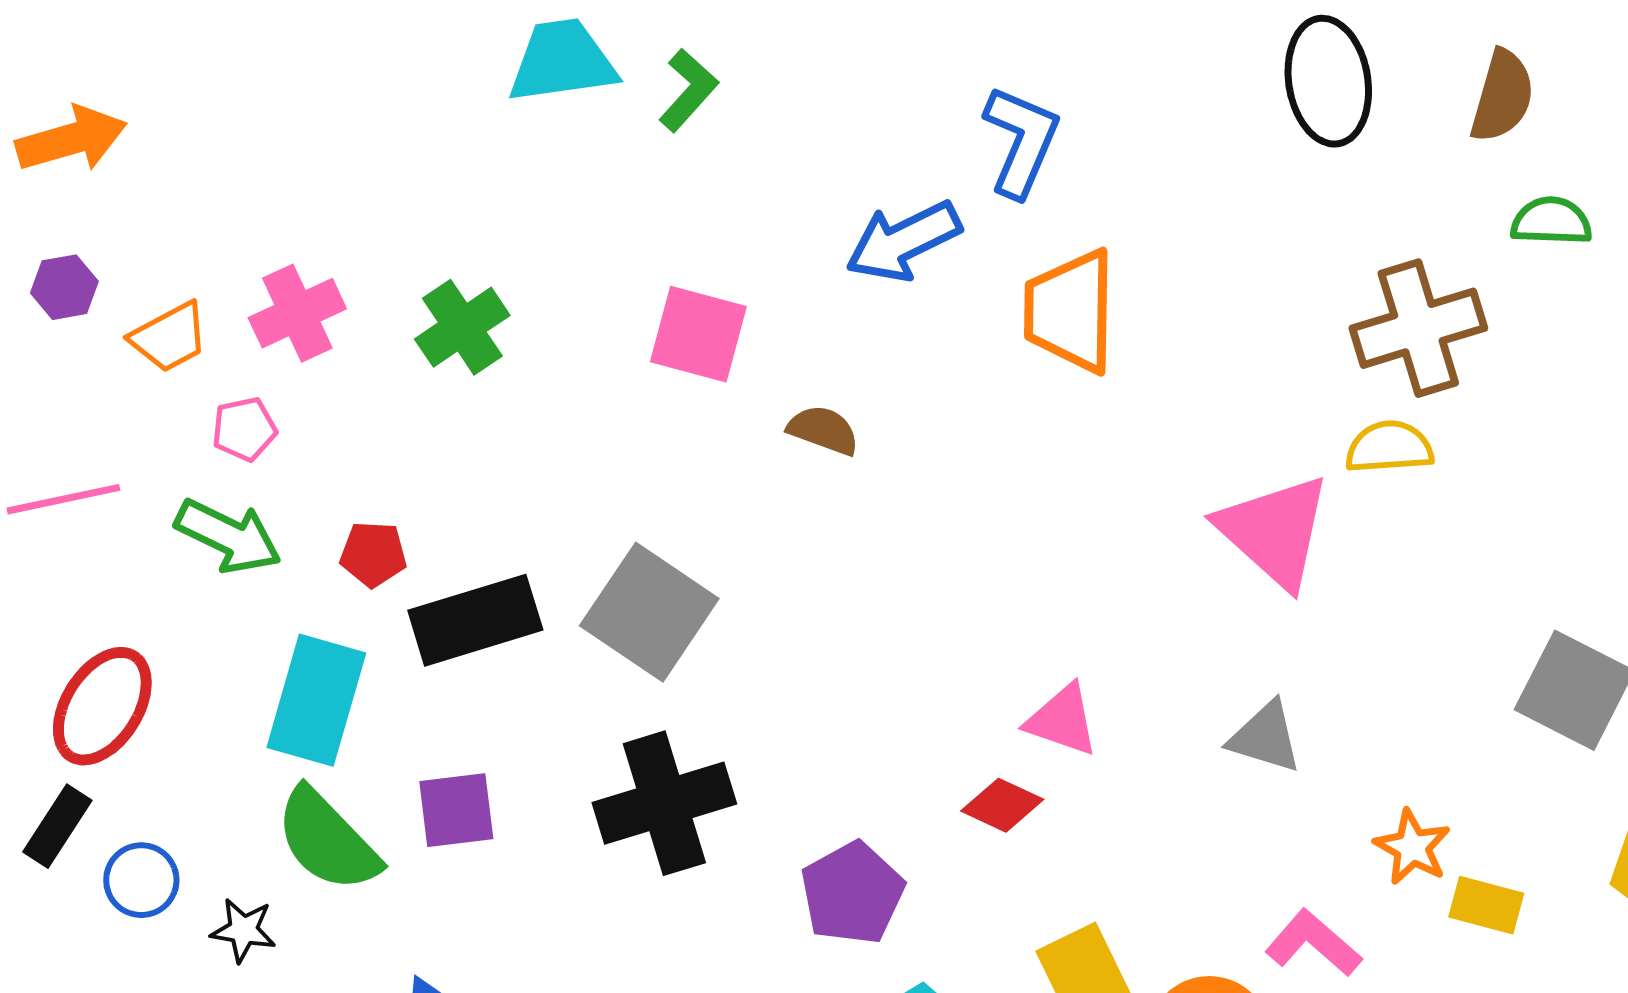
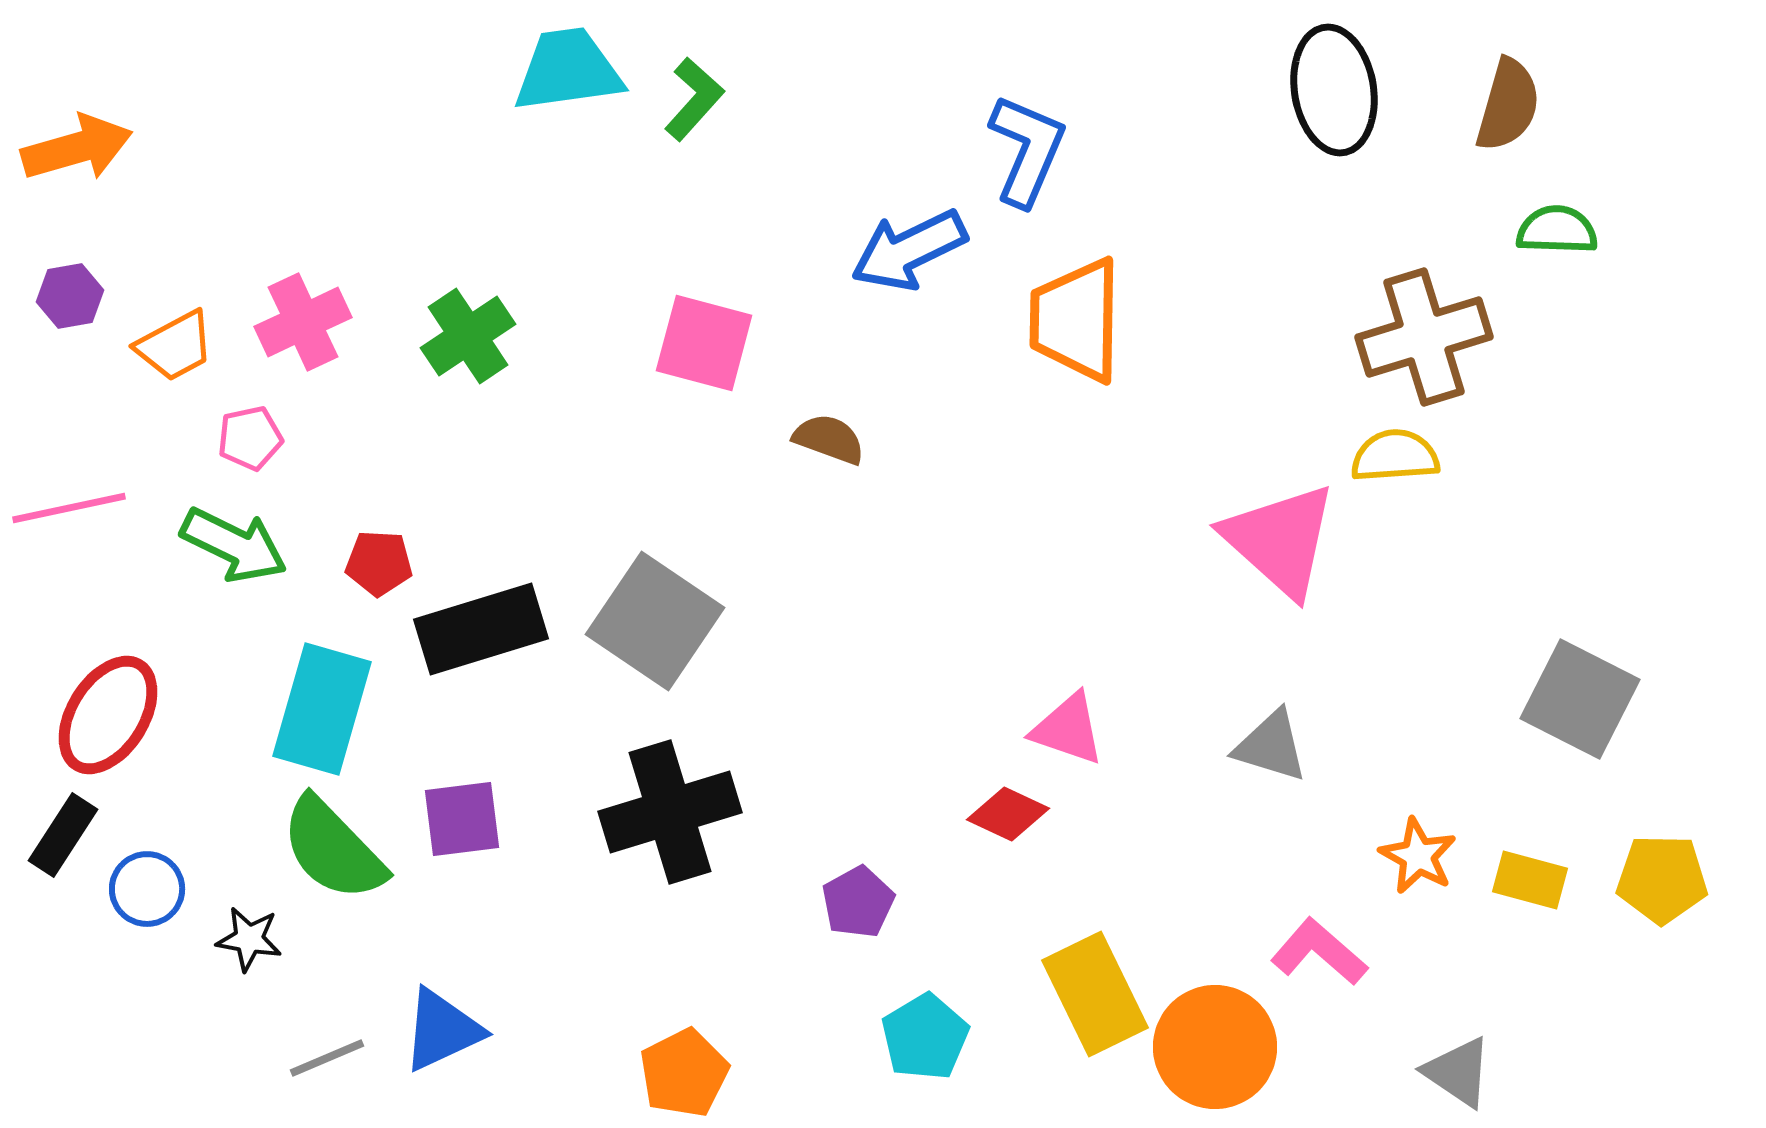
purple pentagon: (852, 893) -> (858, 902), size x0.7
yellow rectangle: (1486, 905) -> (1530, 880), moved

